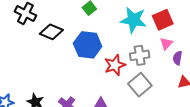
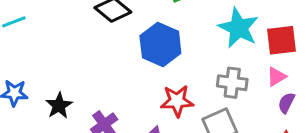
red star: (115, 65) -> (177, 101), moved

